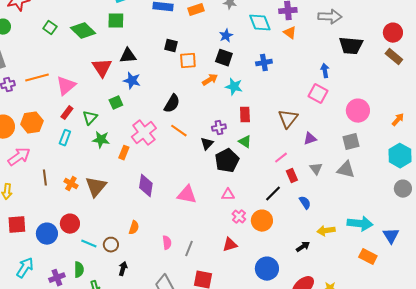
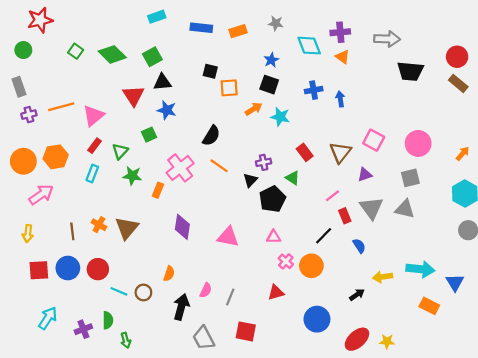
green square: (116, 21) -> (152, 57), moved, turned -30
blue arrow: (325, 71) -> (340, 99), moved
pink square: (318, 94) -> (374, 140), moved
red rectangle: (245, 115) -> (305, 152), moved, turned -35
gray triangle: (316, 169) -> (371, 208), size x1.6
brown line: (45, 178) -> (72, 231), moved
blue circle: (47, 234) -> (68, 268), moved
pink semicircle: (167, 243) -> (206, 290), turned 32
black arrow: (123, 269) -> (181, 307), moved, size x1.6

